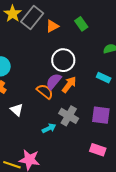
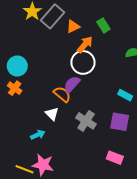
cyan rectangle: (104, 78) -> (125, 95), moved
orange arrow: (69, 85) -> (85, 45), moved
white triangle: (17, 110) -> (52, 114), moved
cyan arrow: (49, 128) -> (38, 135), moved

